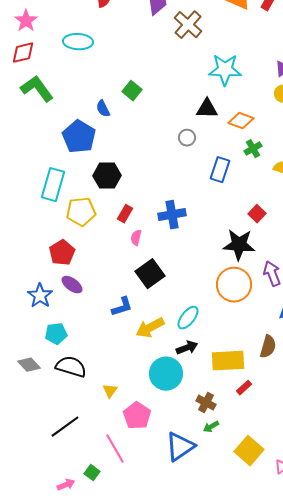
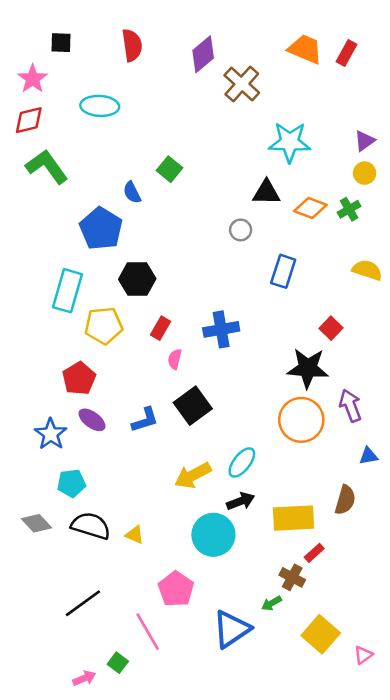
green cross: (253, 149) -> (349, 209), moved
blue L-shape: (122, 307) -> (145, 420), moved
yellow triangle: (110, 391) -> (135, 535), moved, turned -42
brown cross: (206, 403) -> (292, 577), moved

